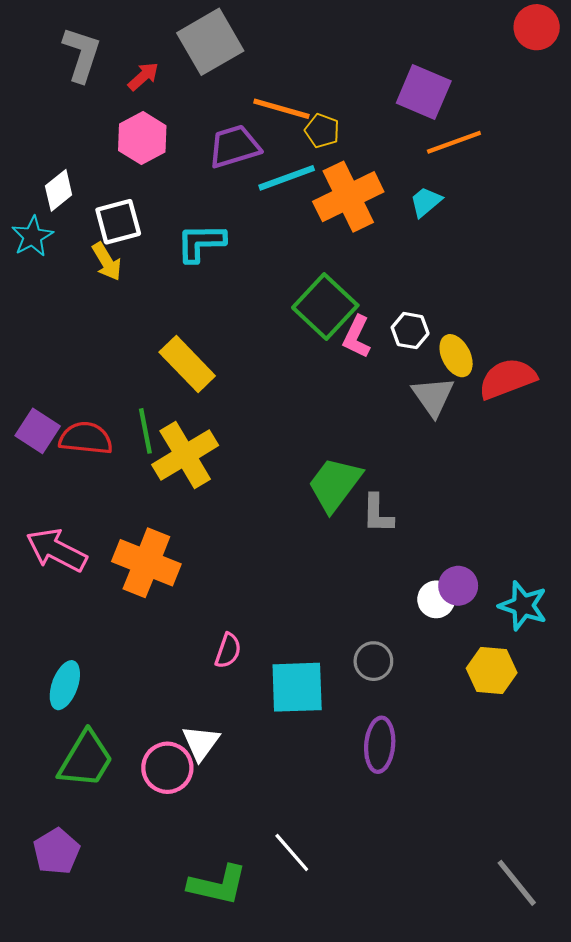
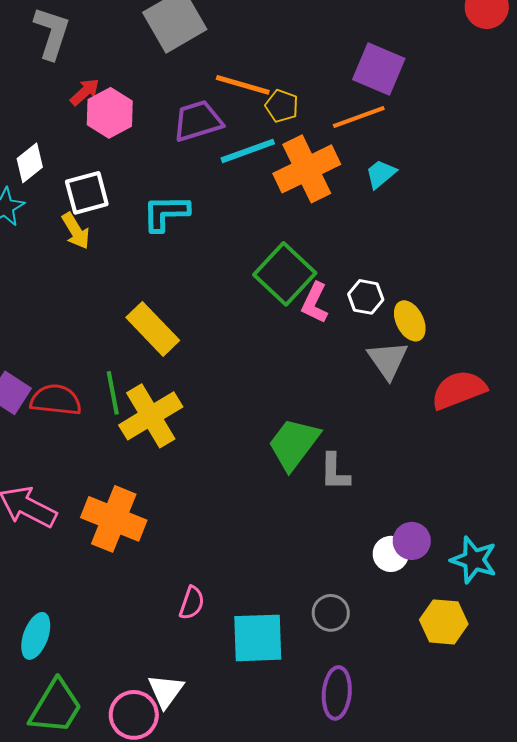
red arrow: (143, 76) -> (85, 92), moved
orange line: (454, 142) -> (359, 117), moved
red semicircle: (507, 379) -> (459, 390), moved

